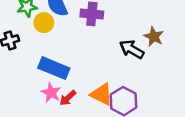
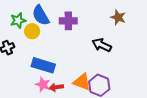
brown star: (154, 37) -> (118, 17), moved
red arrow: (68, 98) -> (56, 87), turned 40

